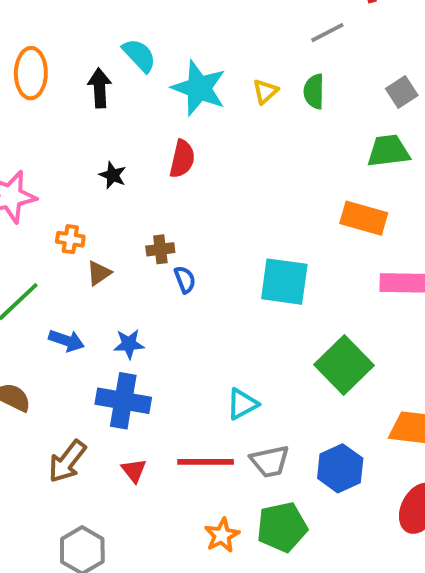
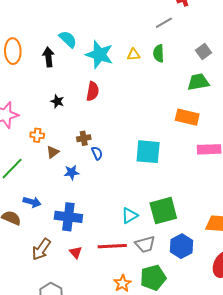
yellow triangle: (265, 91) -> (134, 55), turned 40
blue arrow: (66, 341) -> (32, 202), moved
blue star: (129, 344) -> (72, 172), moved
green square: (344, 365) -> (163, 211), moved, turned 32

